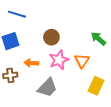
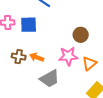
brown circle: (51, 37) -> (81, 35), moved
orange arrow: (31, 63) -> (37, 57), moved

